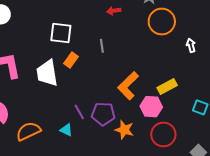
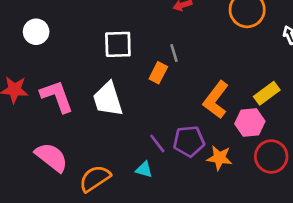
orange rectangle: (71, 60) -> (158, 73), moved

